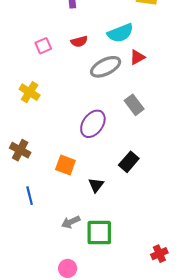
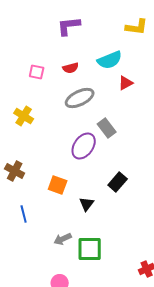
pink square: (43, 46) -> (37, 72), turned 35
gray ellipse: (106, 67) -> (80, 98), moved
gray rectangle: (134, 105) -> (107, 128), moved

